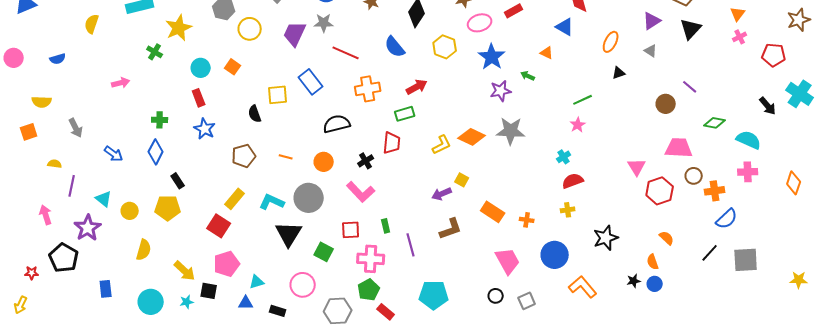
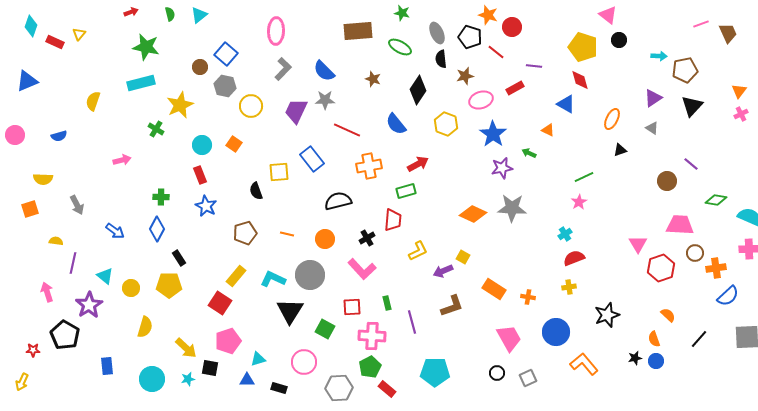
yellow L-shape: (442, 145) -> (418, 251), moved
black line: (710, 253) -> (699, 339), moved

